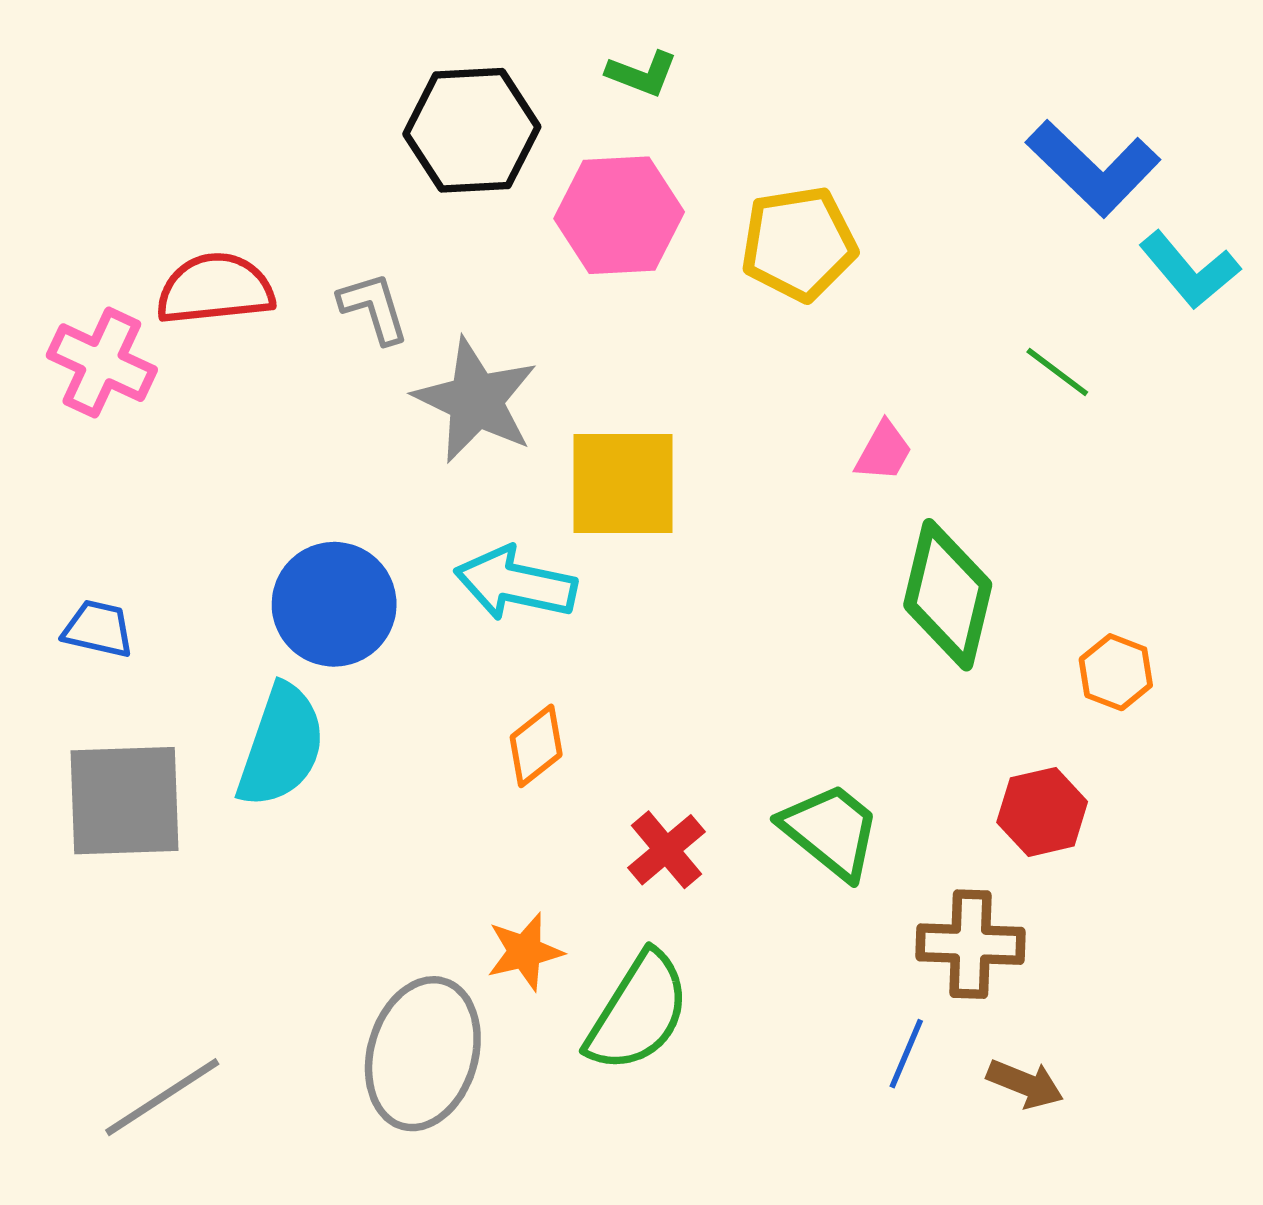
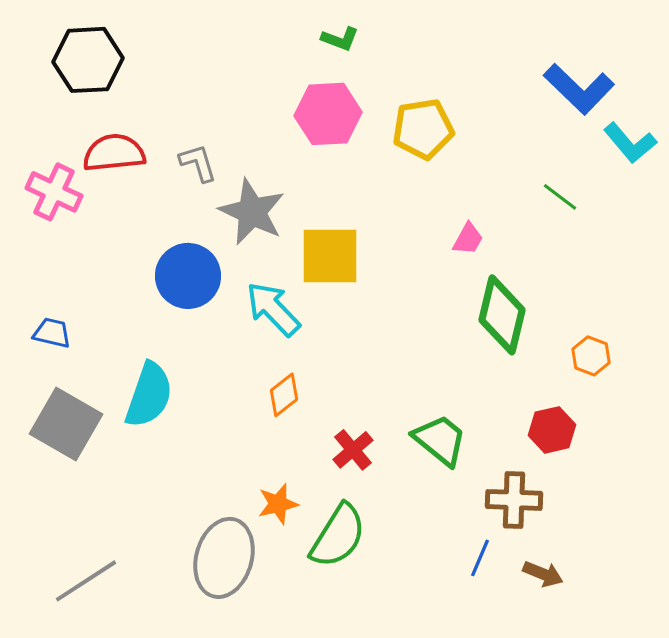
black hexagon: (472, 130) -> (88, 60), moved
cyan arrow: (515, 583) -> (273, 309), turned 34
blue circle: (334, 604) -> (188, 276), moved
gray square: (124, 801) -> (66, 424), turned 32

